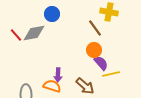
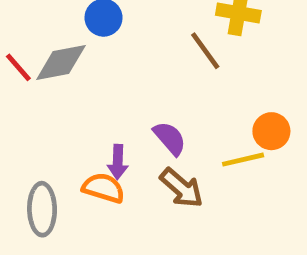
orange circle: (94, 50) -> (271, 131), moved
purple semicircle: (101, 63) -> (170, 138), moved

